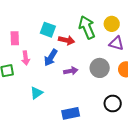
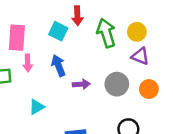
pink rectangle: (15, 38) -> (17, 38), size x1.5
red arrow: (67, 40) -> (77, 16), moved, turned 70
blue arrow: (51, 58) -> (58, 66), turned 120

